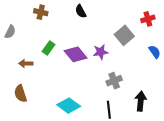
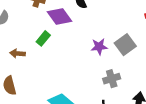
gray square: (124, 35) -> (125, 45), moved
purple diamond: (76, 54) -> (59, 16), moved

